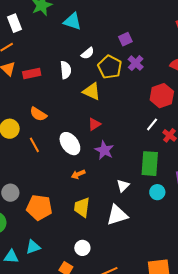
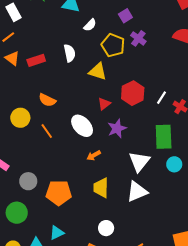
white semicircle: (88, 53) -> (90, 25), moved
red hexagon: (162, 96) -> (133, 93), moved
purple star: (104, 150) -> (117, 128), turned 30
white triangle: (123, 186) -> (139, 162), size x1.6

